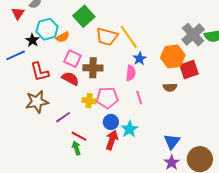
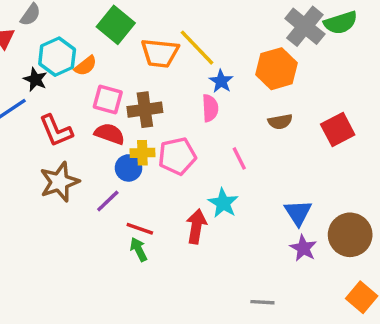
red square: (189, 69) -> (338, 130), moved
pink line: (139, 98) -> (239, 158), moved
yellow cross: (89, 101) -> (142, 153), moved
blue circle: (111, 122) -> (129, 168), moved

